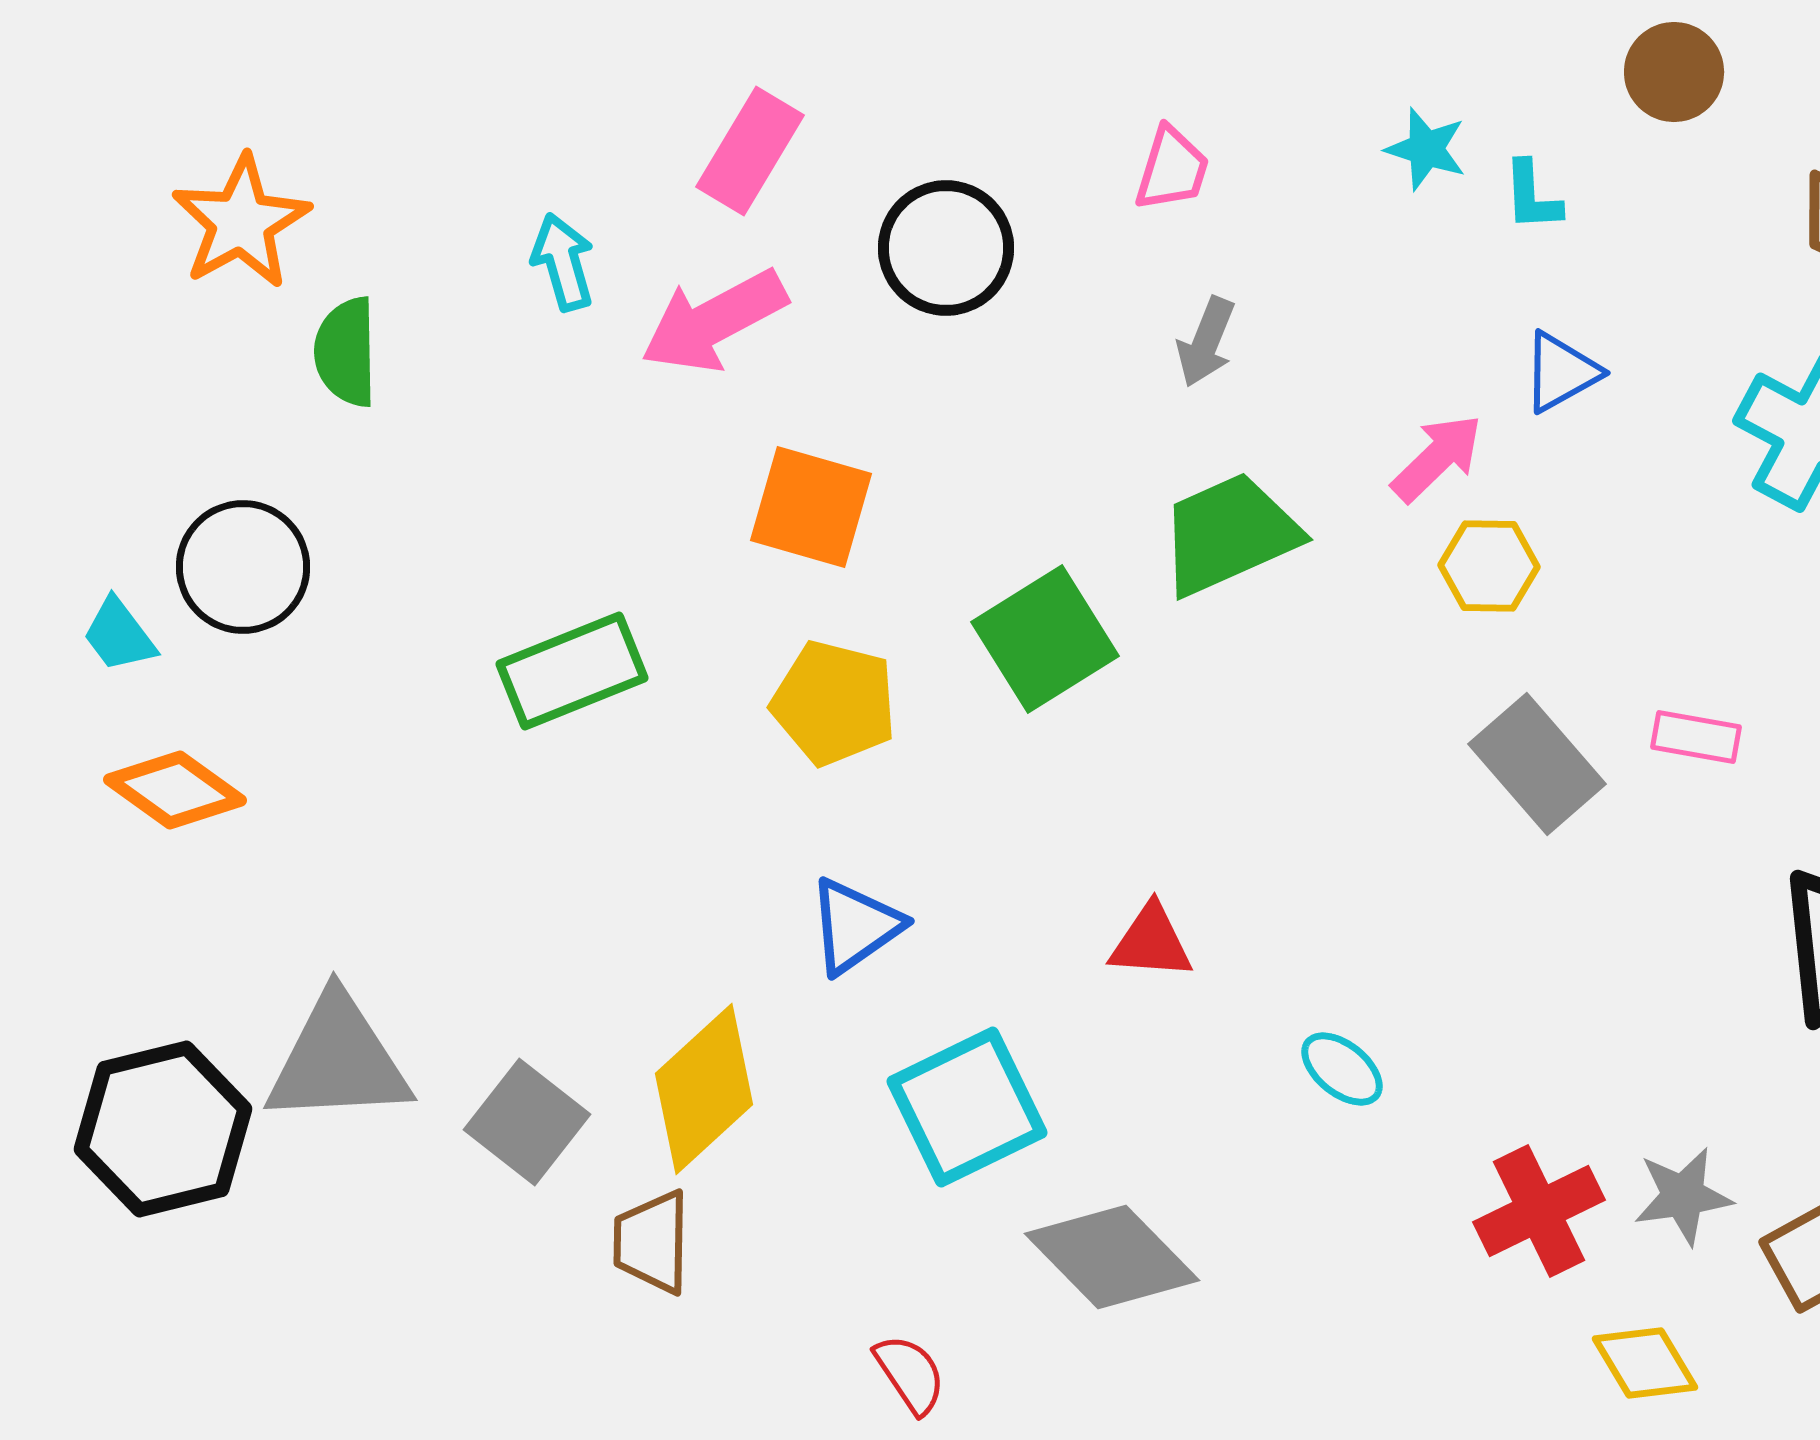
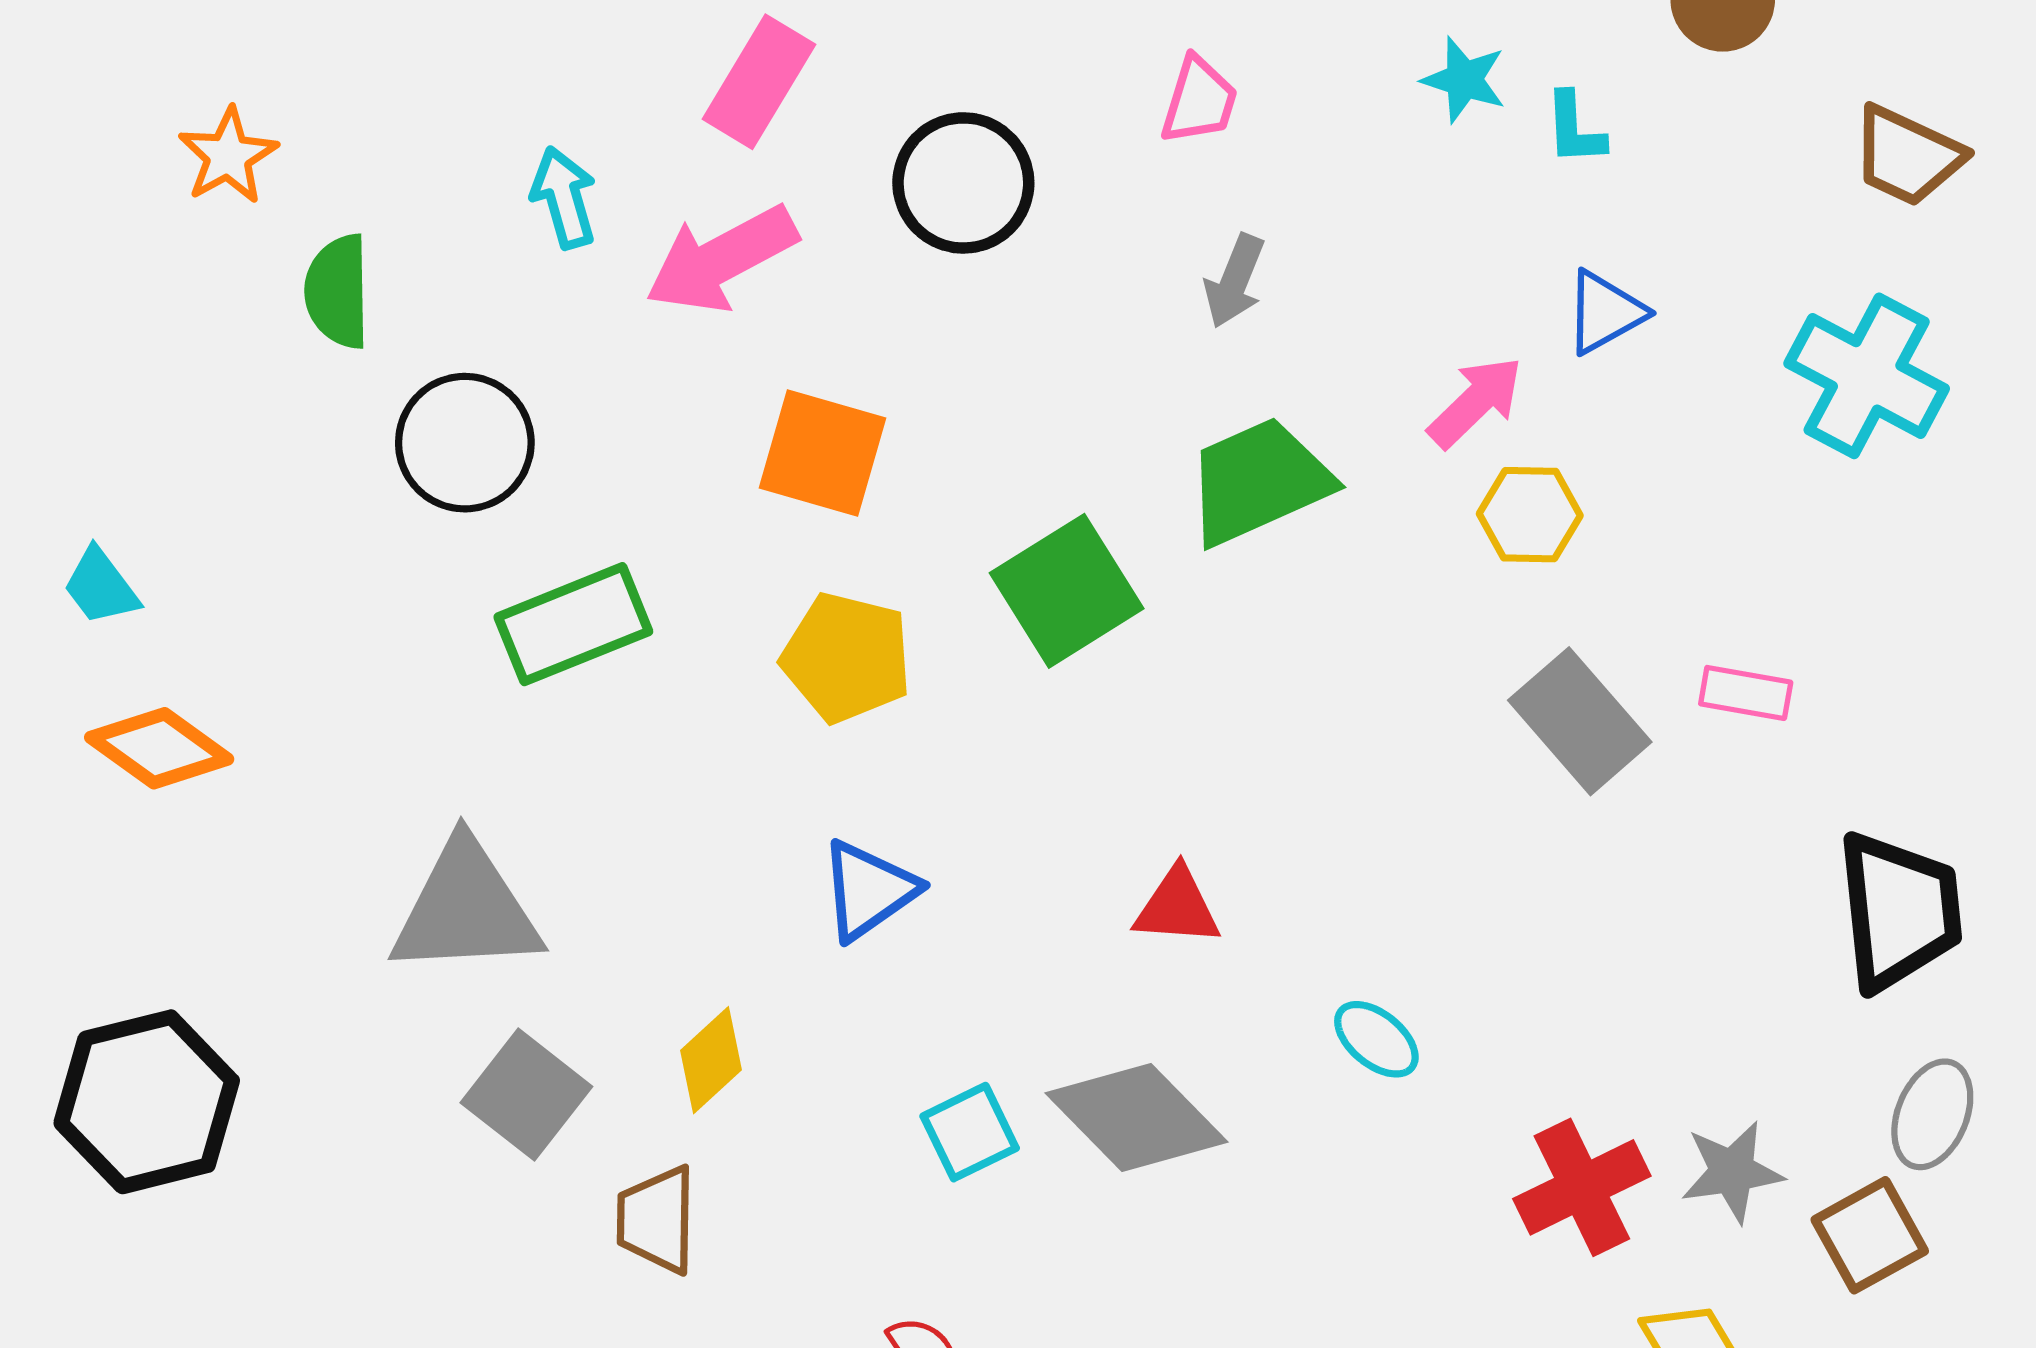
orange star: (241, 222) -> (228, 156), size x0.7
black circle: (243, 567) -> (465, 443), moved
gray triangle: (338, 1060) -> (466, 909), moved
yellow diamond: (704, 1089) -> (711, 1060), size x0.6
cyan square: (967, 1107) -> (970, 1132), moved, size x0.6
gray diamond: (1112, 1257) -> (1137, 1117), moved

